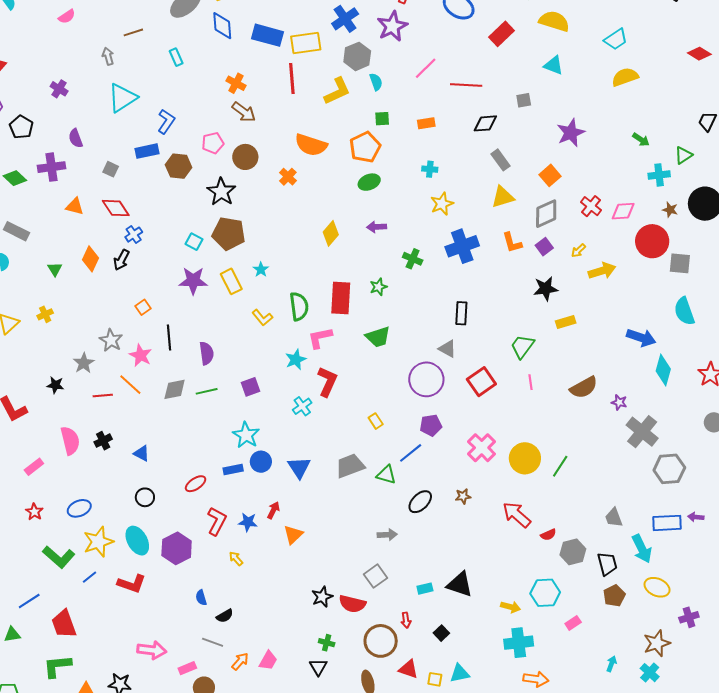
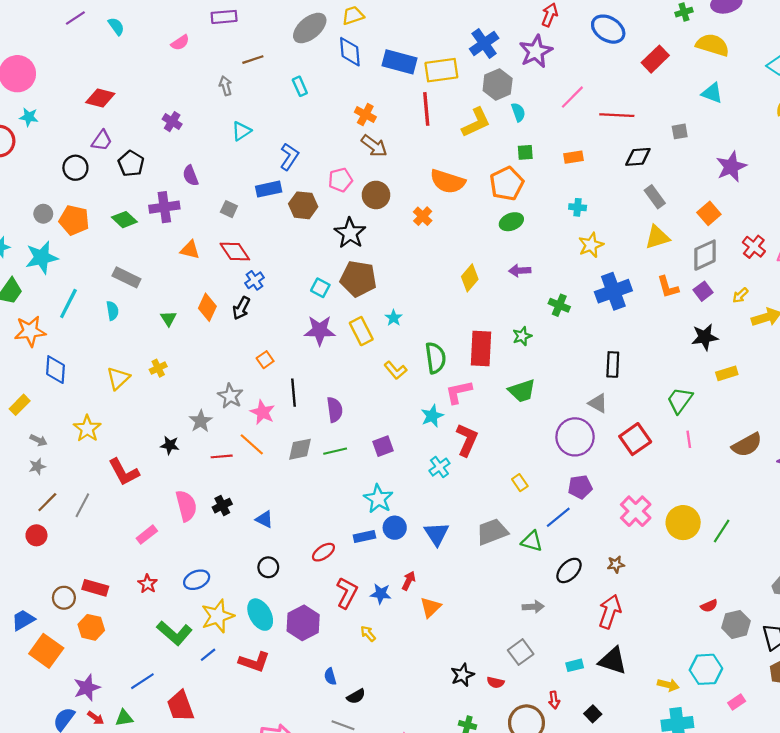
cyan triangle: (122, 98) -> (241, 131), size x0.6
red arrow: (517, 515) -> (610, 612), moved, turned 68
red semicircle: (352, 604) -> (495, 682), size x0.6

